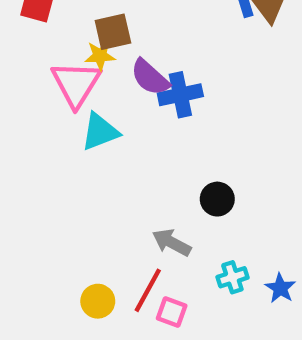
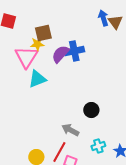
purple semicircle: (150, 77) -> (60, 54), turned 90
blue cross: (180, 95) -> (74, 51), moved

